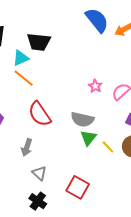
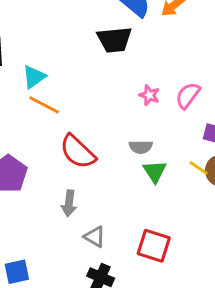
black trapezoid: (39, 42) -> (114, 40), moved
gray semicircle: (82, 119) -> (141, 147), size x0.7
yellow line: (108, 147) -> (199, 168), moved

